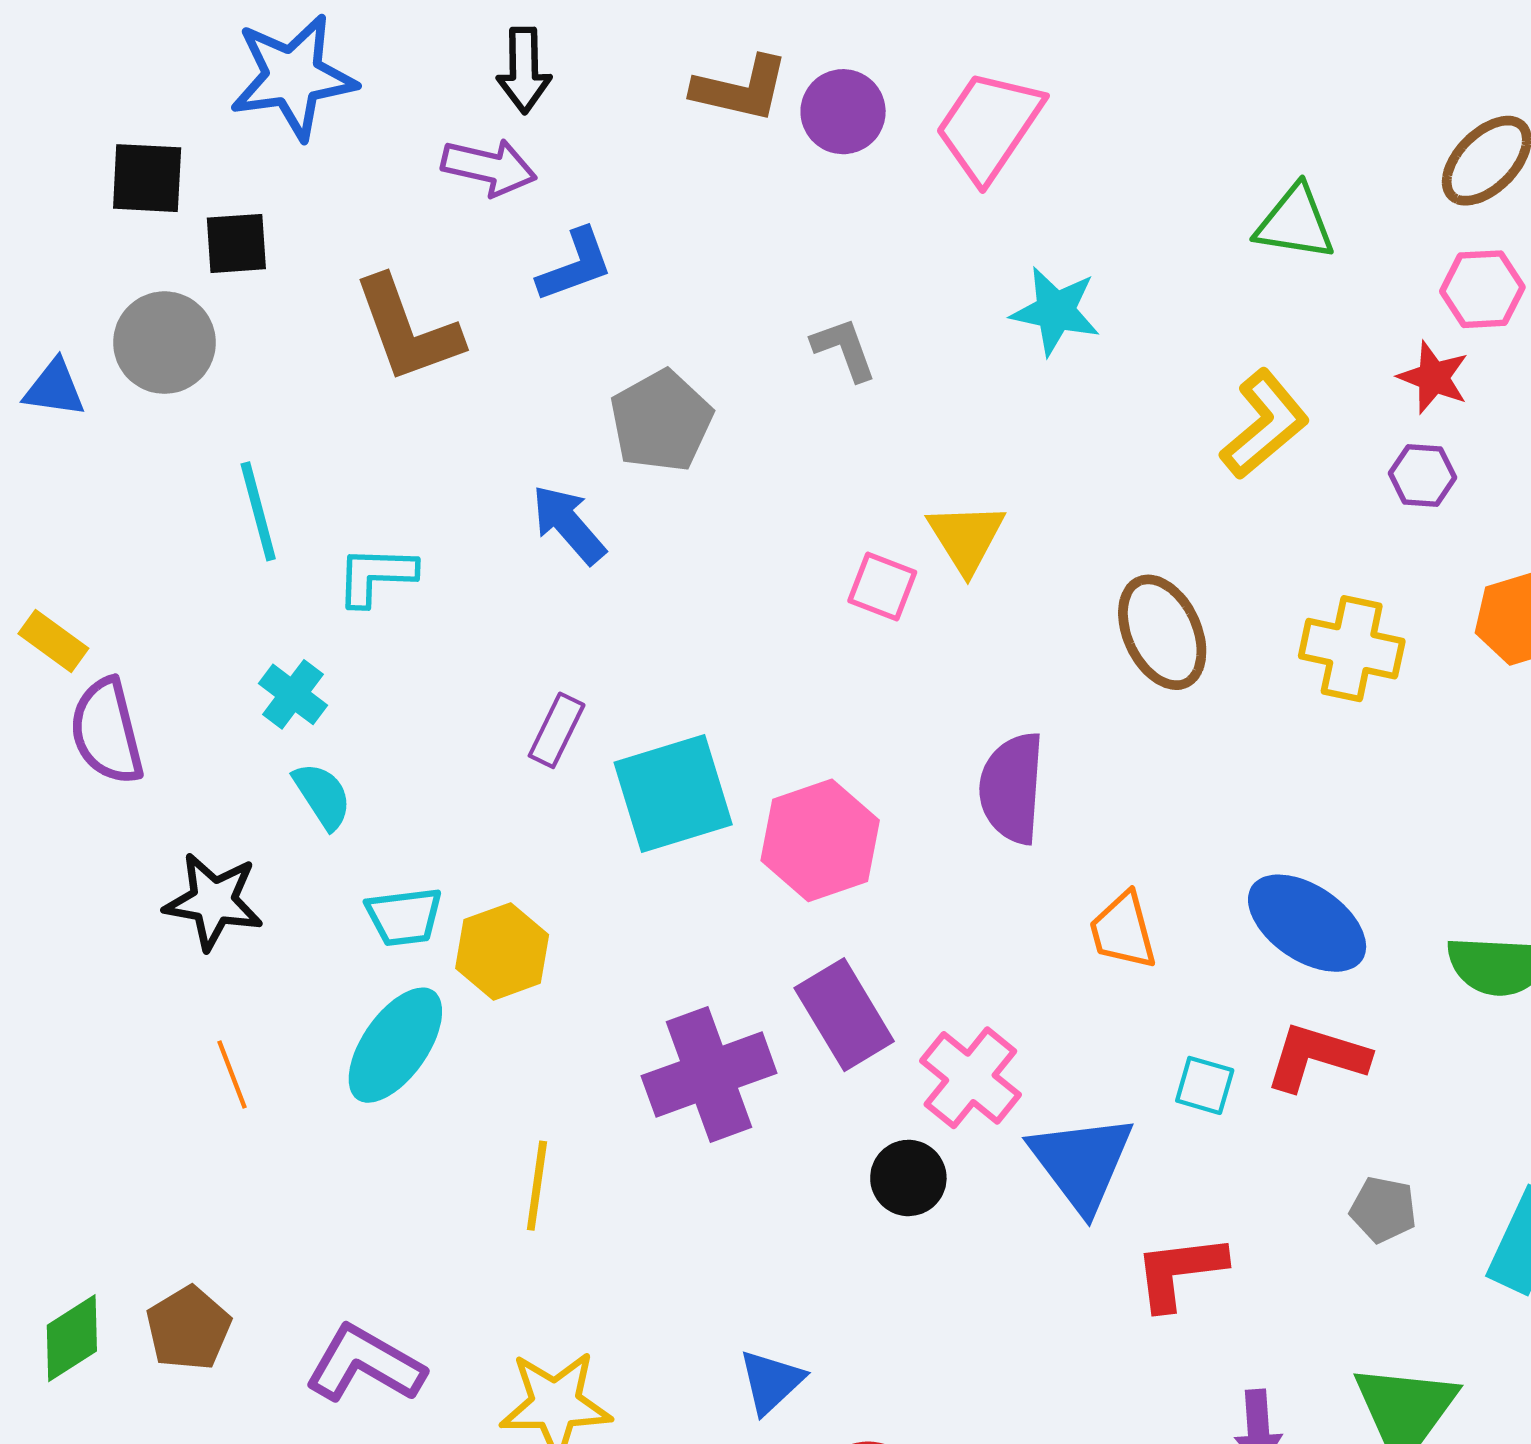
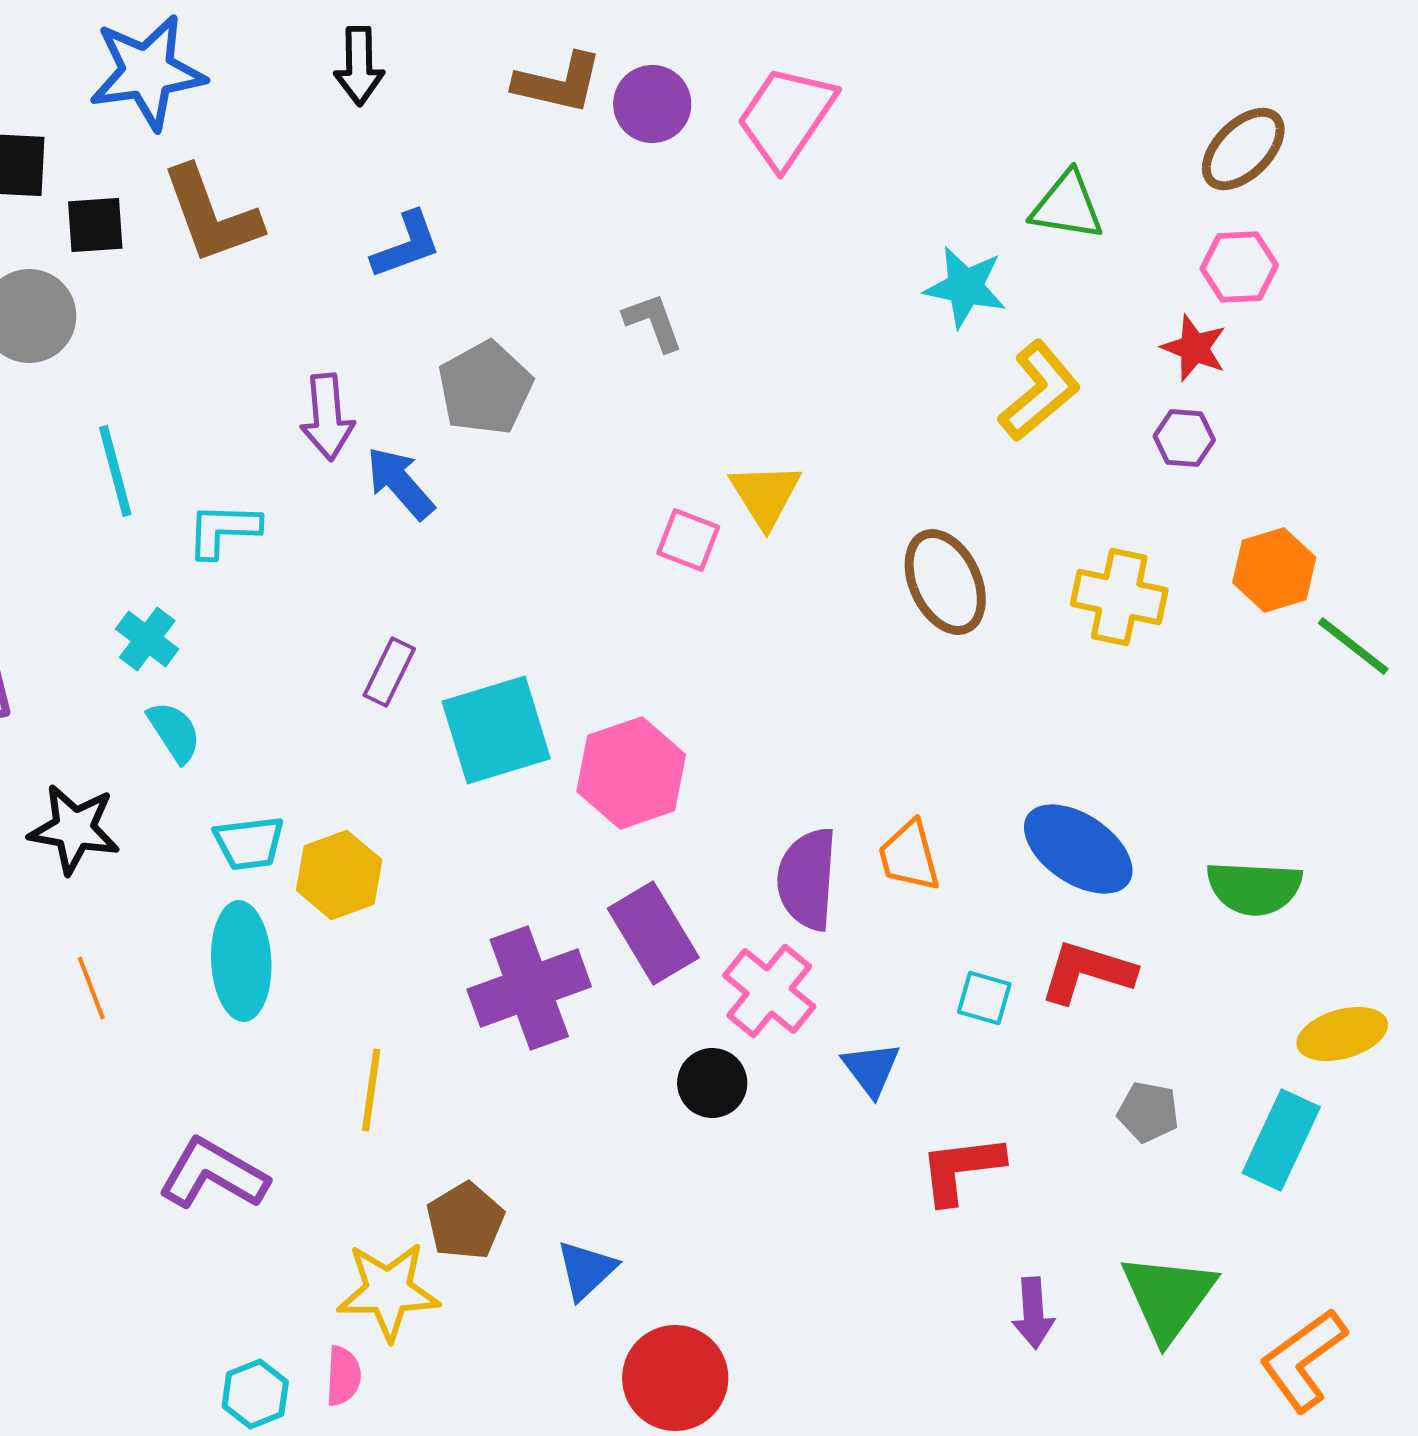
purple arrow: (489, 167) -> (327, 417), moved, turned 72
cyan star: (1055, 311) -> (965, 287), moved
brown L-shape: (407, 329) -> (211, 215), moved
purple semicircle: (1012, 788) -> (807, 879), moved
cyan ellipse: (395, 1045) -> (241, 961), turned -38
blue triangle: (1082, 1163) -> (871, 1069), size x0.6
brown pentagon: (188, 1328) -> (465, 1221), moved
purple L-shape: (365, 1364) -> (213, 1174), moved

